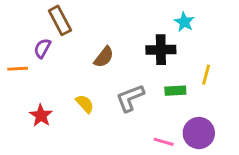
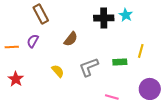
purple semicircle: (42, 48) -> (33, 41), moved
black cross: (161, 50) -> (104, 18), moved
red star: (41, 115) -> (16, 79), moved
purple circle: (199, 133) -> (150, 89), moved

